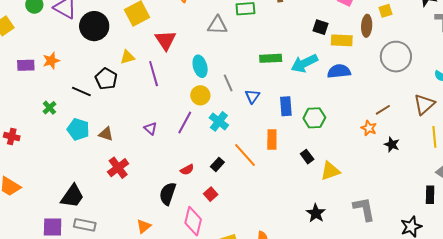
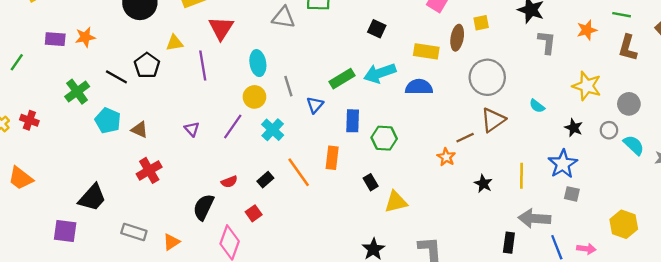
black square: (321, 27) -> (377, 29), moved
green rectangle: (271, 58) -> (342, 79), moved, turned -35
brown triangle: (424, 104) -> (493, 120), moved
green cross: (49, 108) -> (77, 92), size x1.5
black star: (392, 144) -> (483, 184), moved
gray rectangle: (85, 225) -> (134, 232), moved

